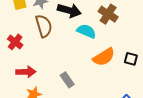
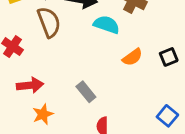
orange semicircle: (104, 57) -> (132, 57), size x0.7
black square: (131, 59) -> (169, 57), turned -32

